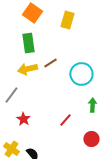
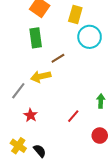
yellow arrow: (27, 69) -> (41, 77), moved
cyan circle: (81, 74) -> (90, 37), moved

